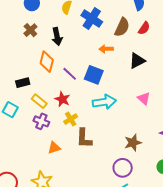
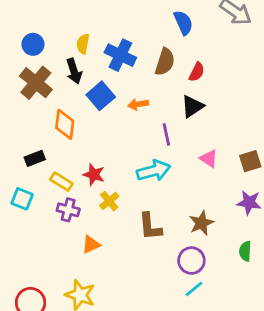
red semicircle: (144, 28) -> (197, 72), moved
brown cross: (30, 30) -> (36, 83), size x1.6
black arrow: (57, 36) -> (74, 71), moved
orange arrow: (106, 49) -> (138, 104), moved
purple line: (70, 74) -> (166, 135), moved, turned 42
blue square: (94, 75) -> (101, 96), moved, turned 36
brown L-shape: (84, 138) -> (150, 226), moved

